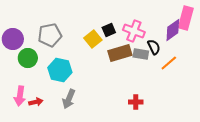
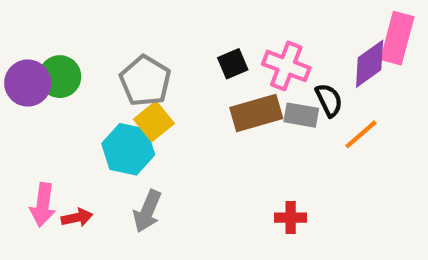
gray pentagon: (50, 35) -> (145, 81), moved, turned -30
yellow square: (93, 39) -> (154, 121), moved
green circle: (28, 58) -> (60, 77), moved

